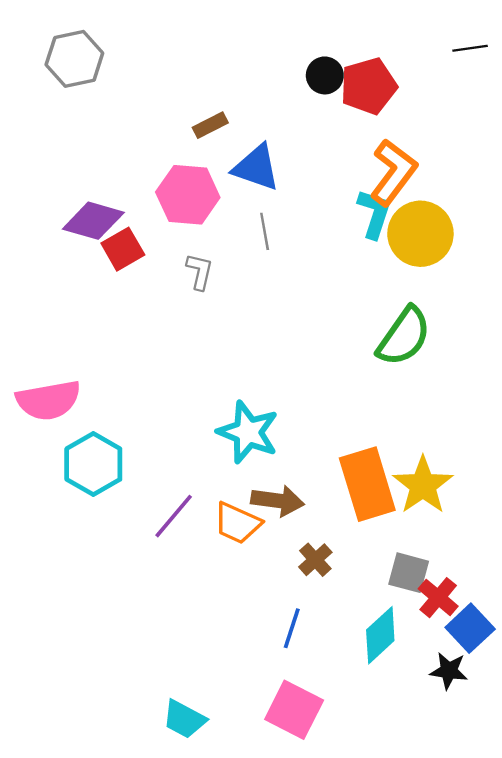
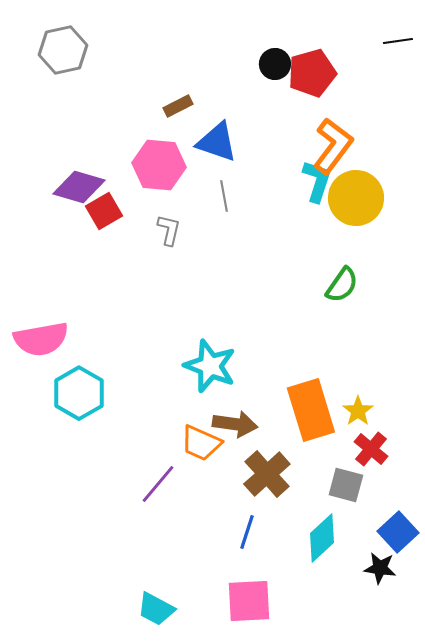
green semicircle: (404, 336) -> (342, 285), size x0.7
yellow star: (423, 485) -> (358, 411), size x0.6
purple line: (174, 516) -> (158, 484), moved
brown cross: (315, 560) -> (267, 474), size x1.6
red cross: (438, 598) -> (371, 449), moved
pink square: (294, 710) -> (249, 601), turned -30

